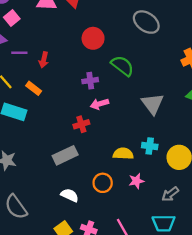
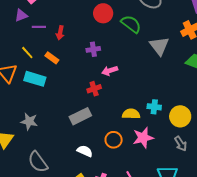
green semicircle: (122, 66) -> (131, 24), moved
purple cross: (90, 81) -> (93, 49), moved
gray triangle: (153, 104) -> (159, 46), moved
pink star: (136, 181) -> (143, 138), size x1.5
gray arrow: (170, 194) -> (181, 144), moved, turned -84

